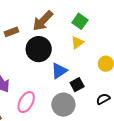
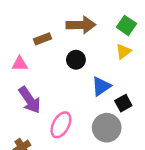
brown arrow: (43, 21) -> (81, 25), turned -135
black circle: (39, 49) -> (76, 60), size x0.6

